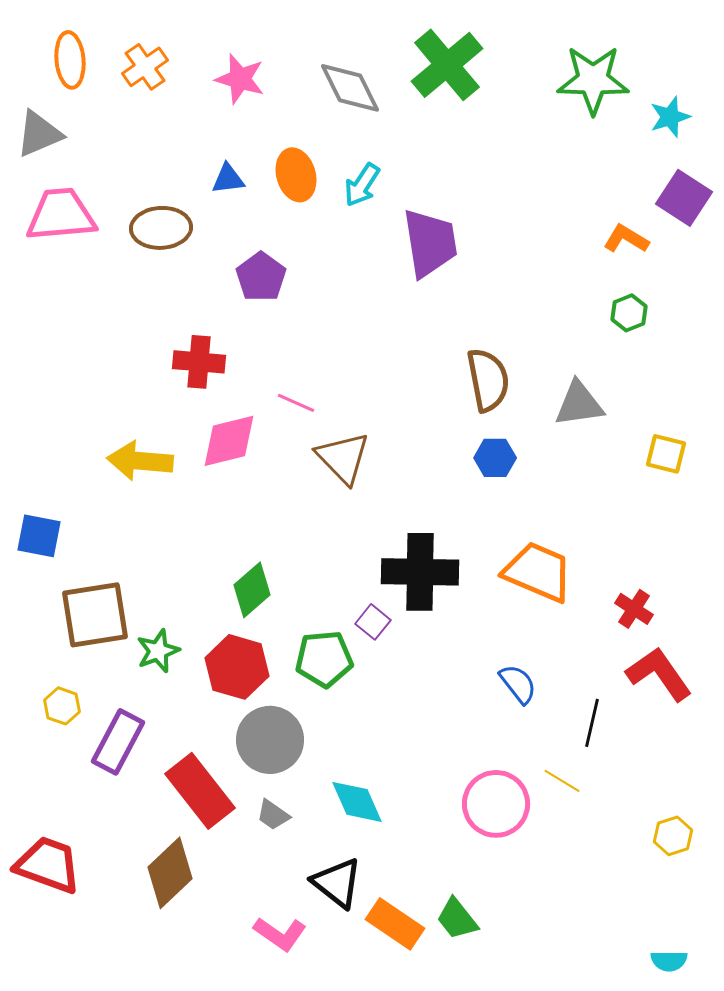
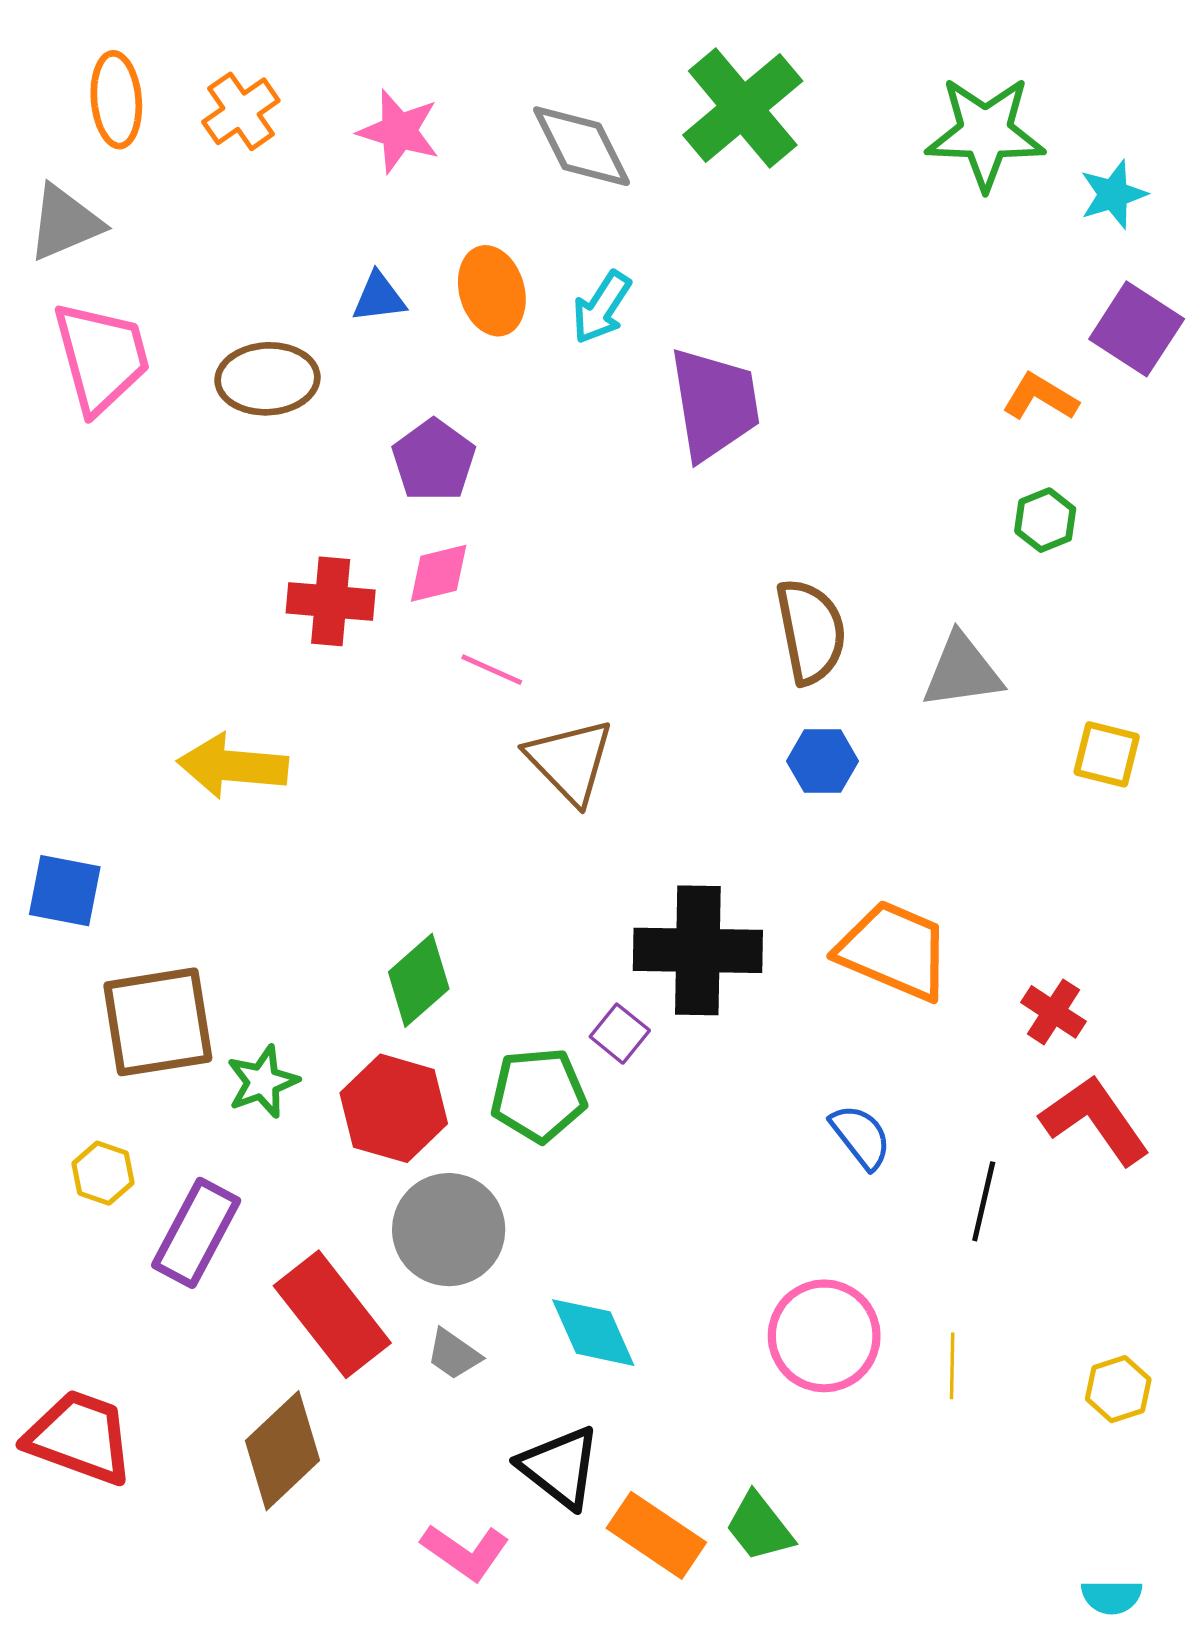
pink trapezoid: (61, 215) -> (101, 357), turned 80
pink diamond: (229, 441) -> (439, 573), moved, size x0.7
yellow line: (562, 781) -> (952, 1366), moved, turned 60

